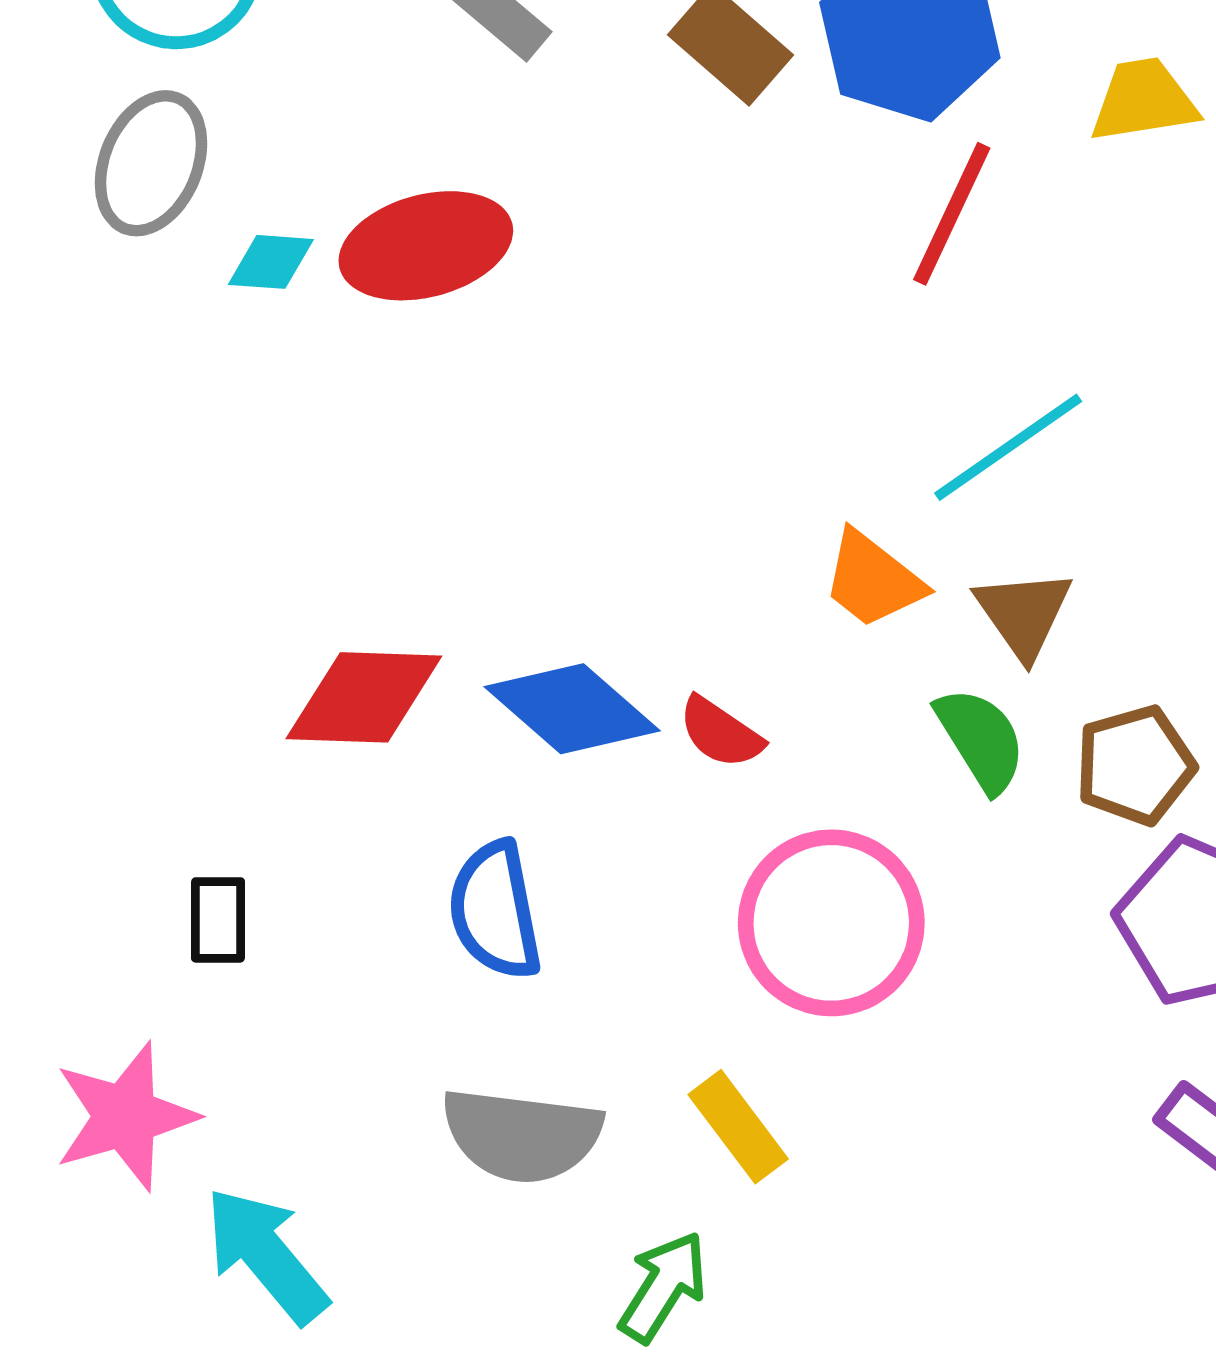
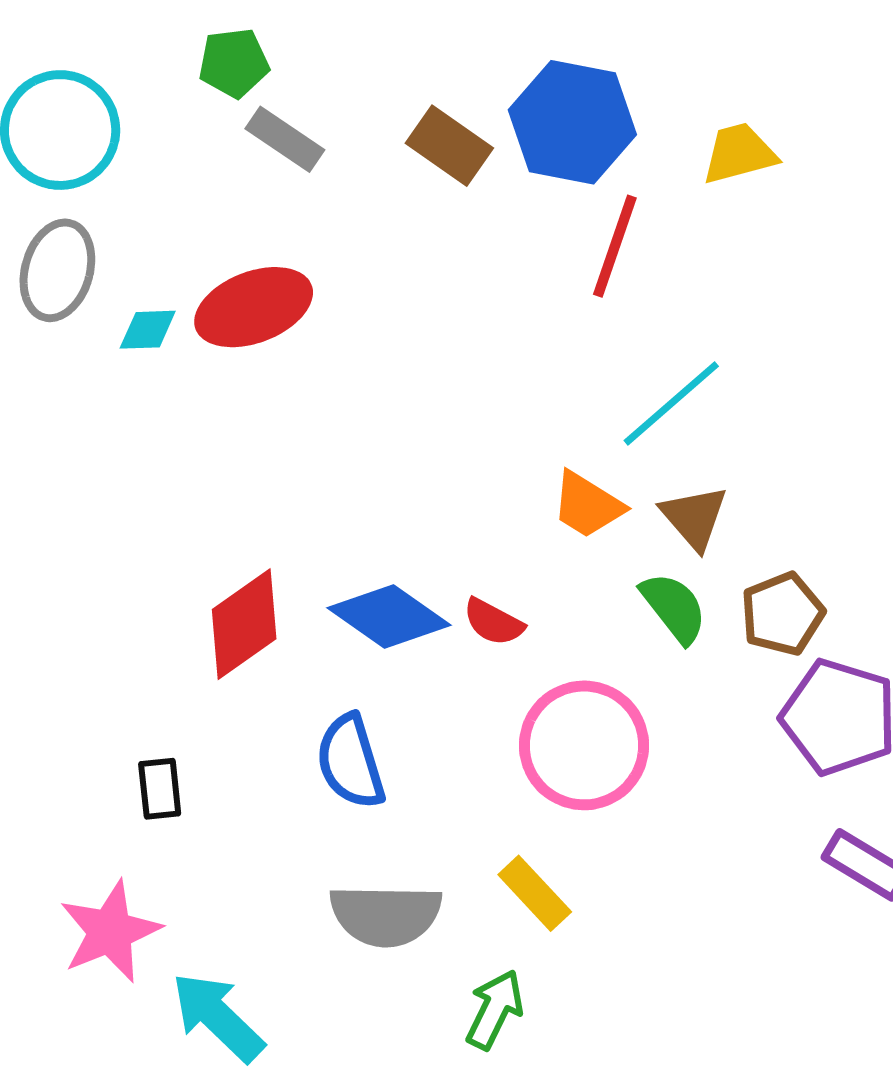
red diamond: (364, 697) -> (244, 624), turned -31

